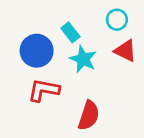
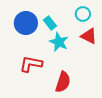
blue circle: (37, 51) -> (26, 23), moved

